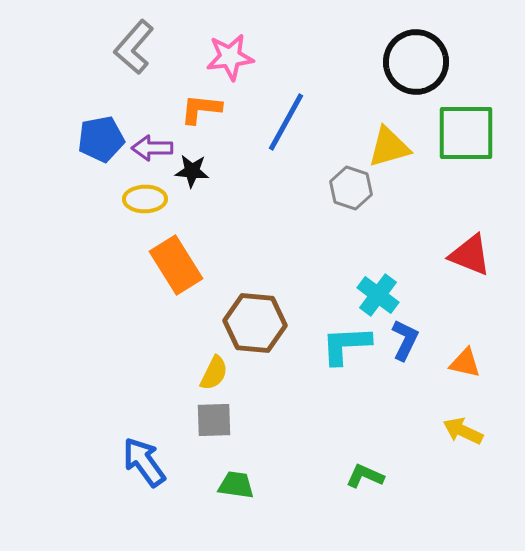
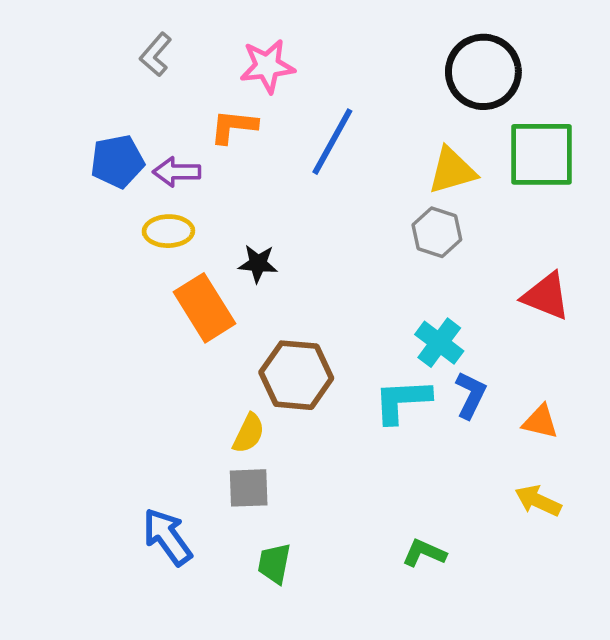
gray L-shape: (134, 47) -> (156, 54), size x0.7
black star: (192, 171) -> (258, 264), moved
gray hexagon: (351, 188) -> (437, 232), moved
green trapezoid: (236, 485) -> (274, 563), turned -87

